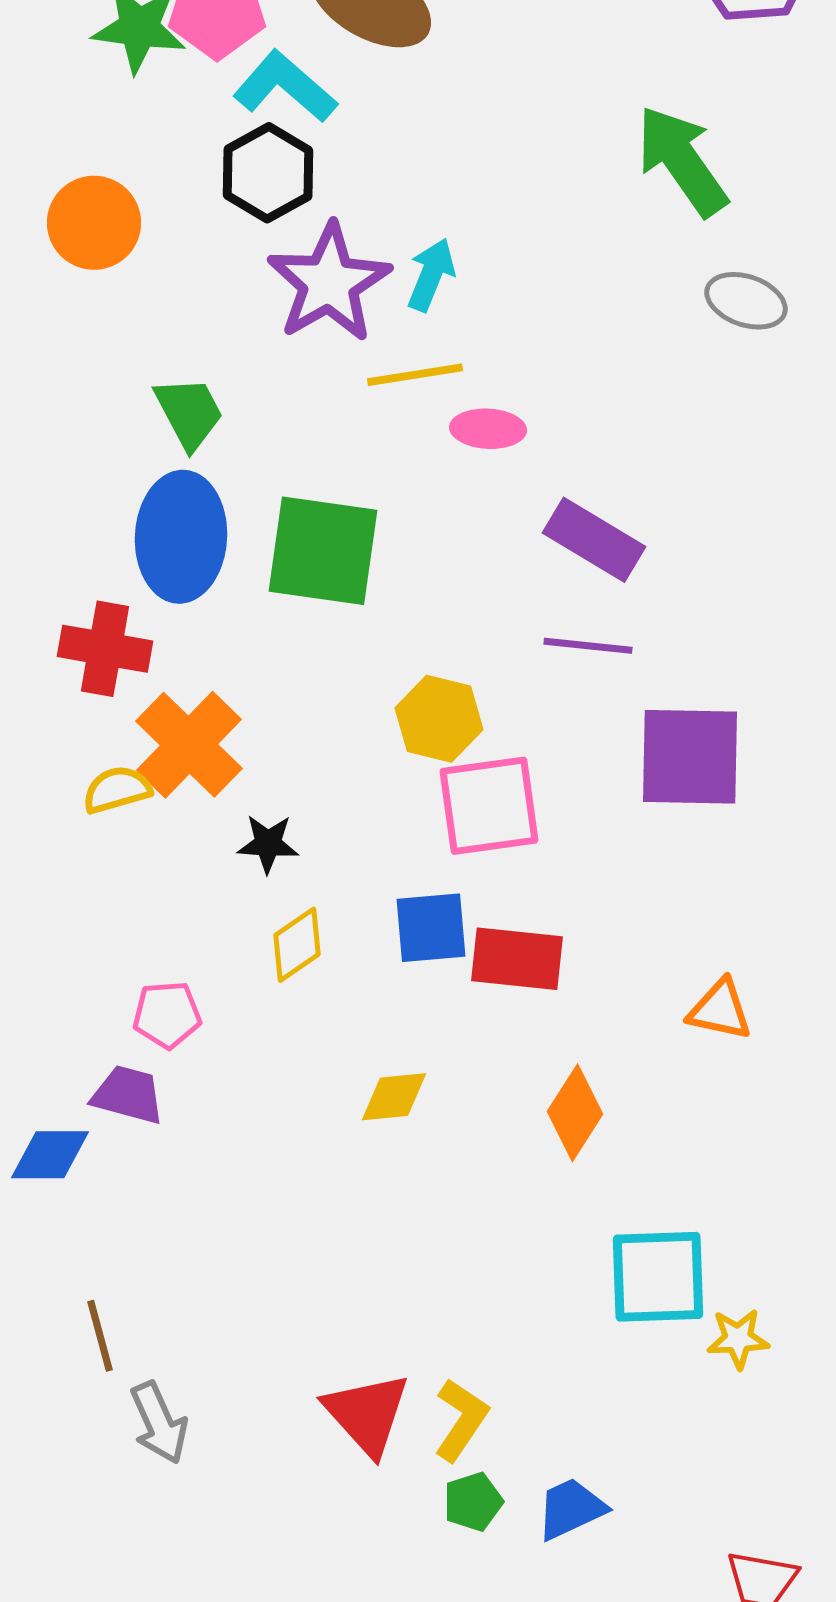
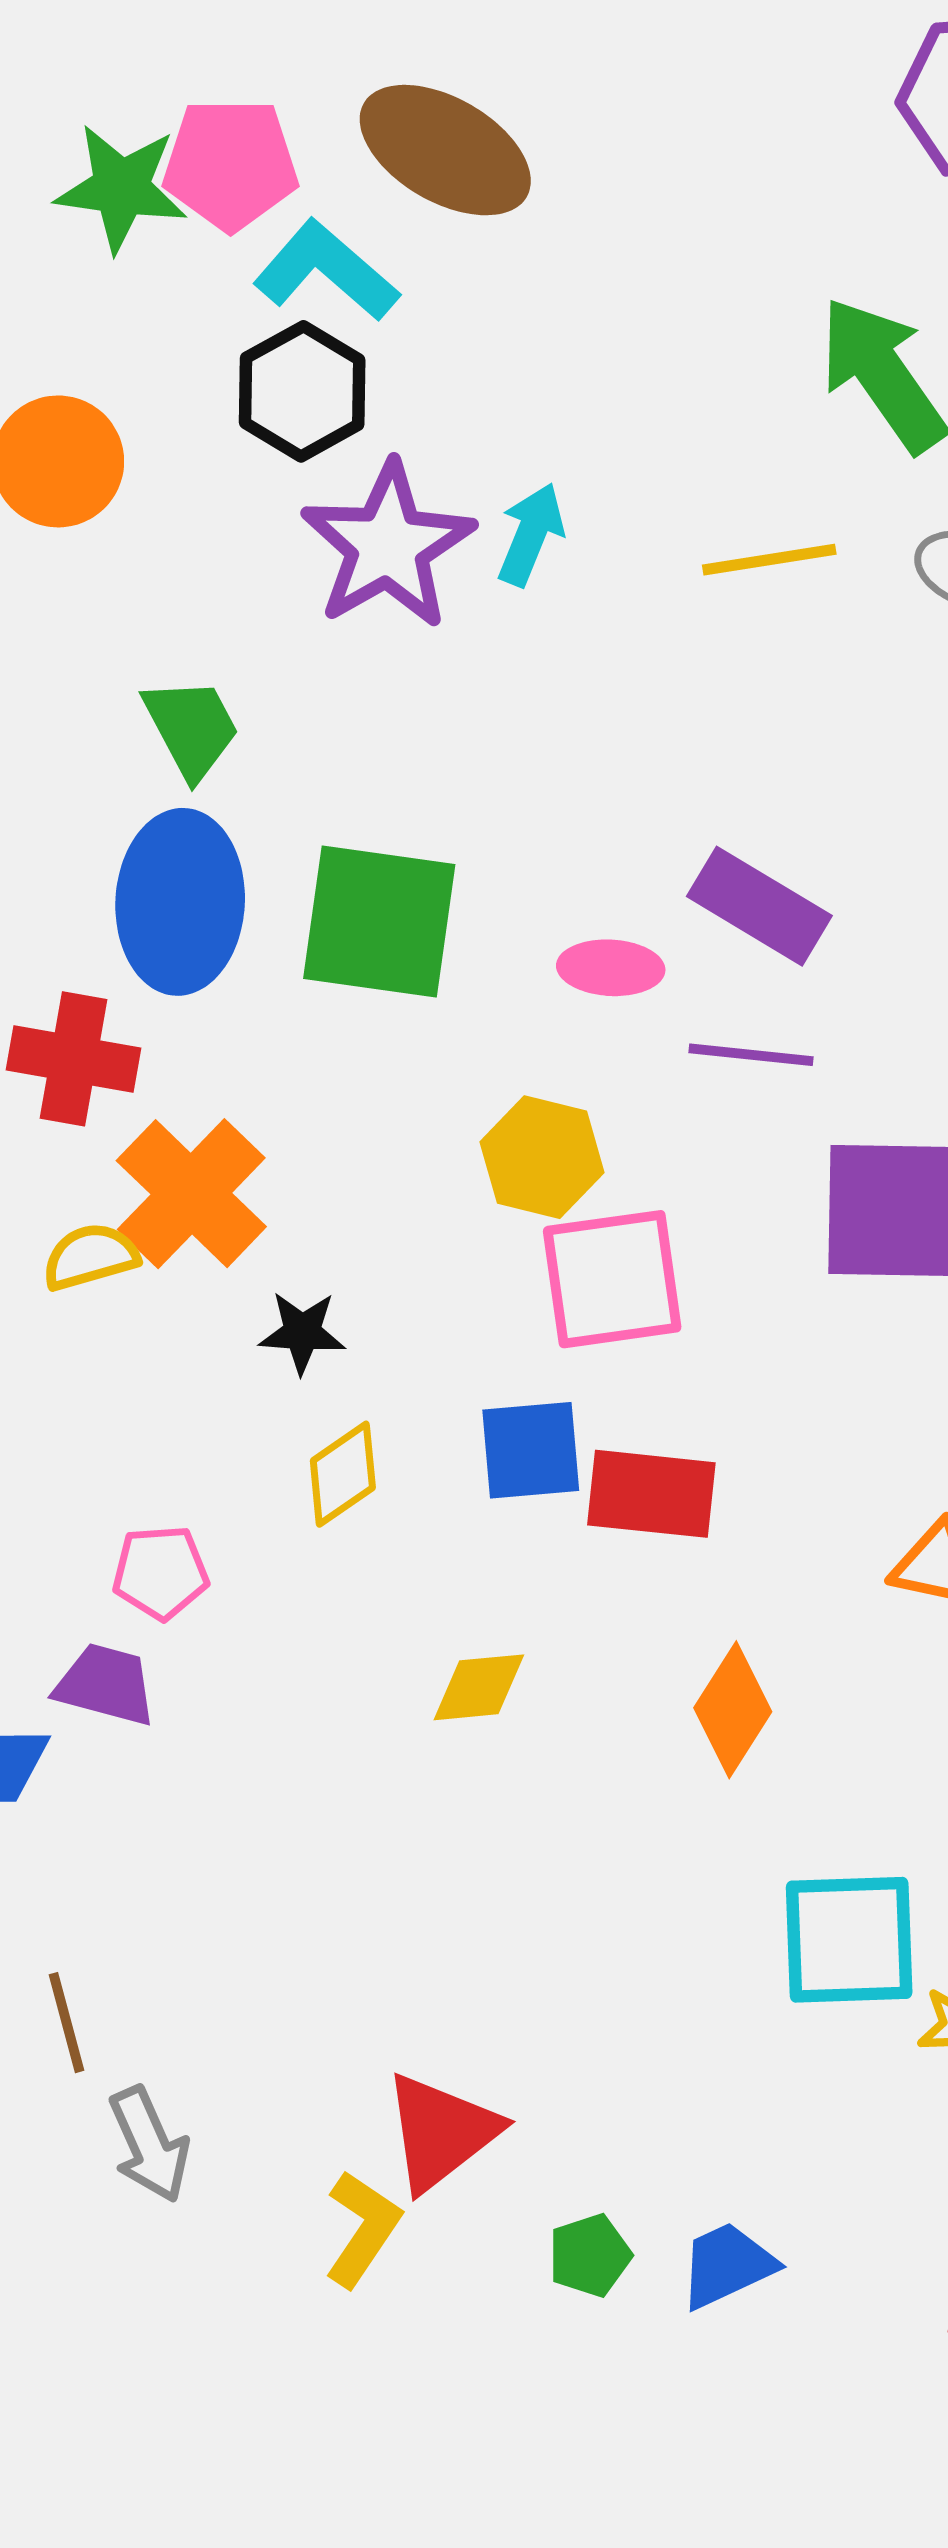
yellow line: (415, 375) -> (769, 560), moved
pink ellipse: (488, 429) -> (611, 968), moved
red triangle: (367, 1414) -> (441, 2132), turned 34
yellow L-shape: (461, 1420) -> (362, 2229), moved

